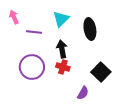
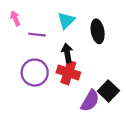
red cross: (63, 67) -> (68, 73), size x1.5
black square: (101, 72) -> (108, 91), moved
purple semicircle: (83, 93) -> (90, 101), size x1.5

